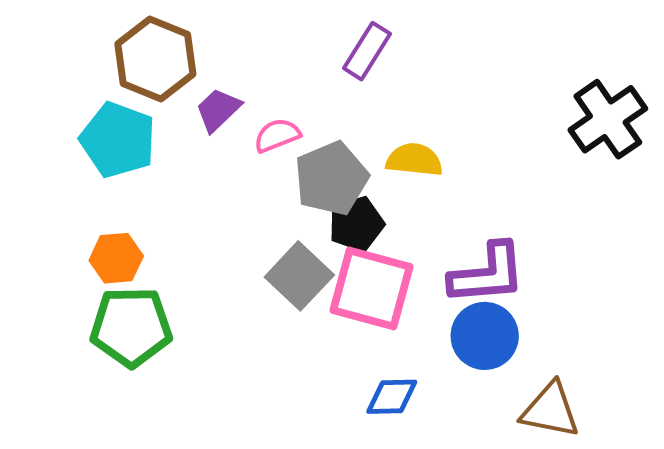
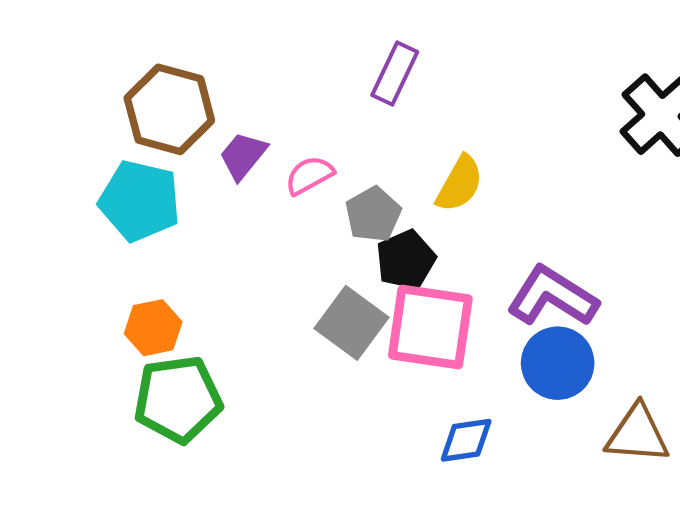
yellow semicircle: (414, 160) -> (460, 184), turned 120
gray pentagon: (331, 178) -> (373, 214), size x0.7
purple L-shape: (487, 274) -> (552, 296), turned -136

